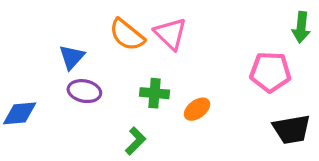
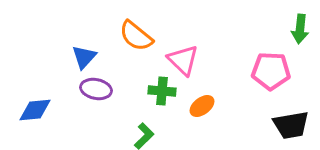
pink triangle: (170, 34) -> (183, 60), moved

